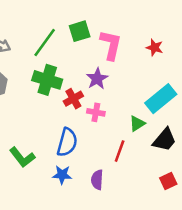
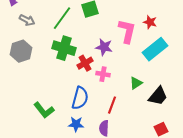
pink L-shape: (111, 45) -> (127, 31), moved
purple star: (97, 79) -> (104, 47), turned -30
cyan rectangle: (161, 99) -> (155, 49), moved
red line: (120, 151) -> (112, 105), moved

